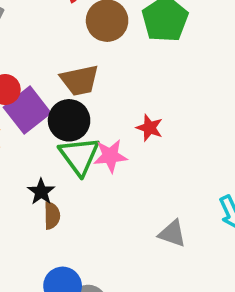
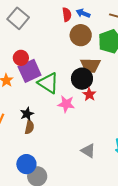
brown trapezoid: (80, 80) -> (90, 65), moved
black circle: (69, 120) -> (82, 79), moved
green triangle: (79, 156) -> (48, 83), moved, turned -35

